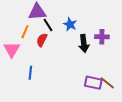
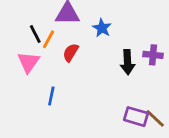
blue star: (70, 24) -> (102, 28), moved
black line: (48, 25) -> (35, 34), moved

